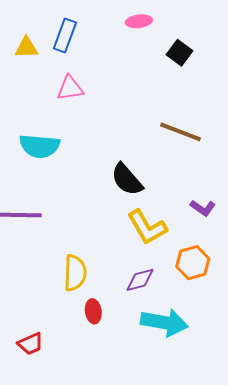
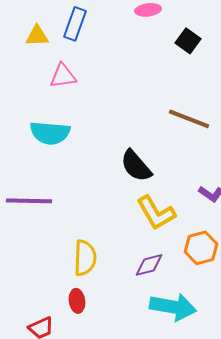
pink triangle: (70, 88) -> (63, 76), moved
red ellipse: (93, 311) -> (77, 301), moved

